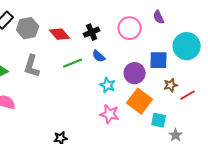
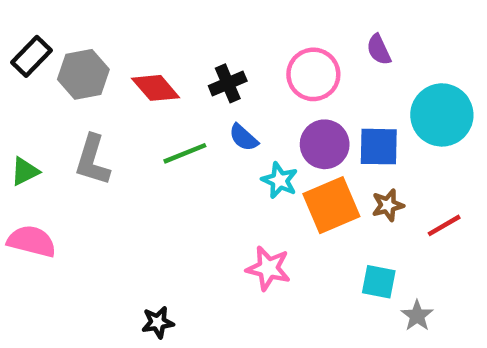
purple circle: (135, 73) -> (325, 144), moved
cyan star: (108, 85) -> (280, 180), moved
brown star: (171, 85) -> (388, 205), moved
orange square: (140, 101) -> (331, 205), moved, turned 30

